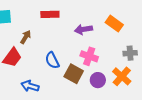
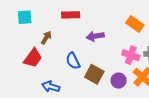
purple arrow: (83, 29) -> (95, 36), moved
pink cross: (89, 56) -> (131, 55), moved

